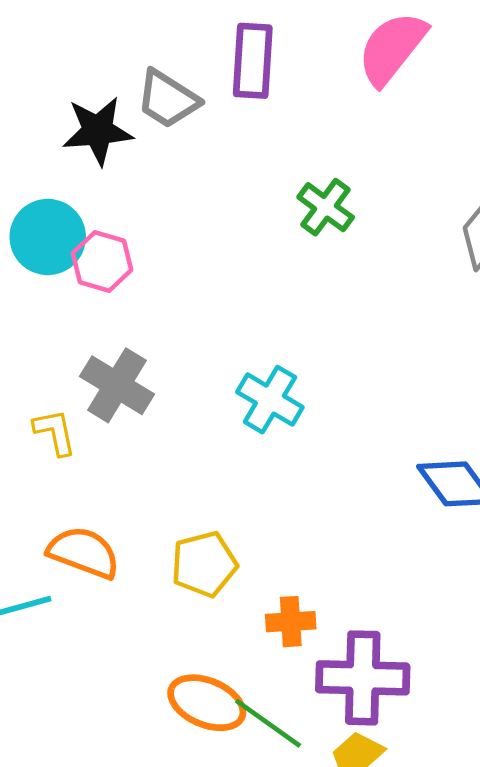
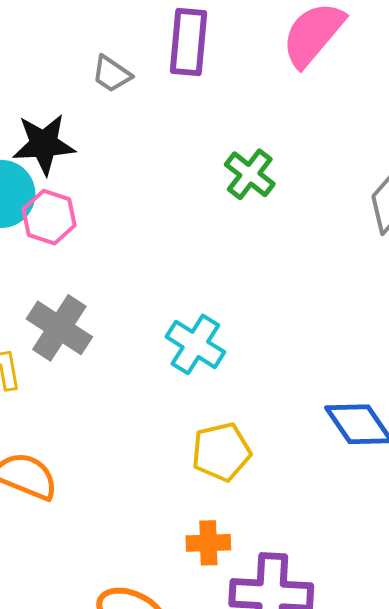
gray trapezoid: (168, 99) -> (112, 74), size x0.7
black star: (98, 131) -> (44, 144), moved
yellow pentagon: (204, 564) -> (221, 452), moved

